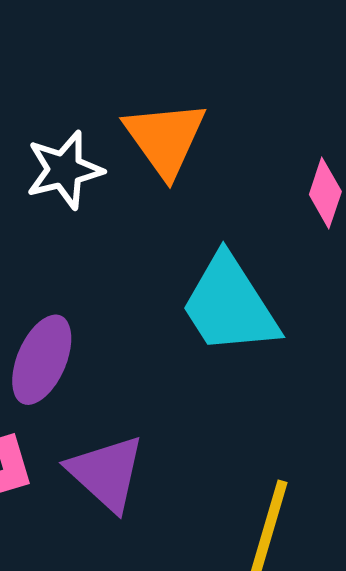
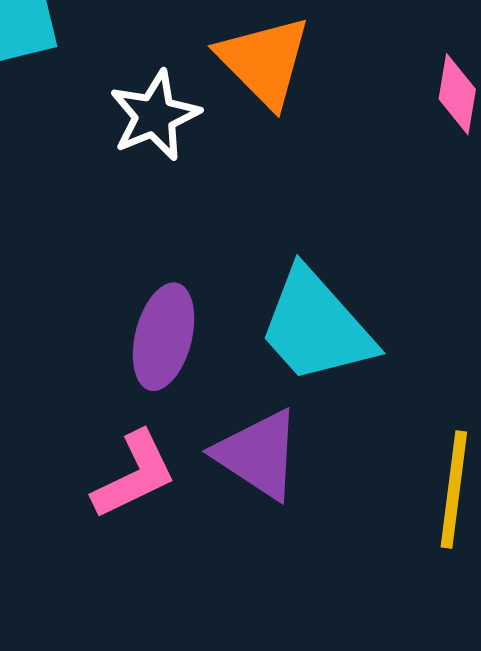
cyan trapezoid: (229, 305) -> (316, 326), moved

